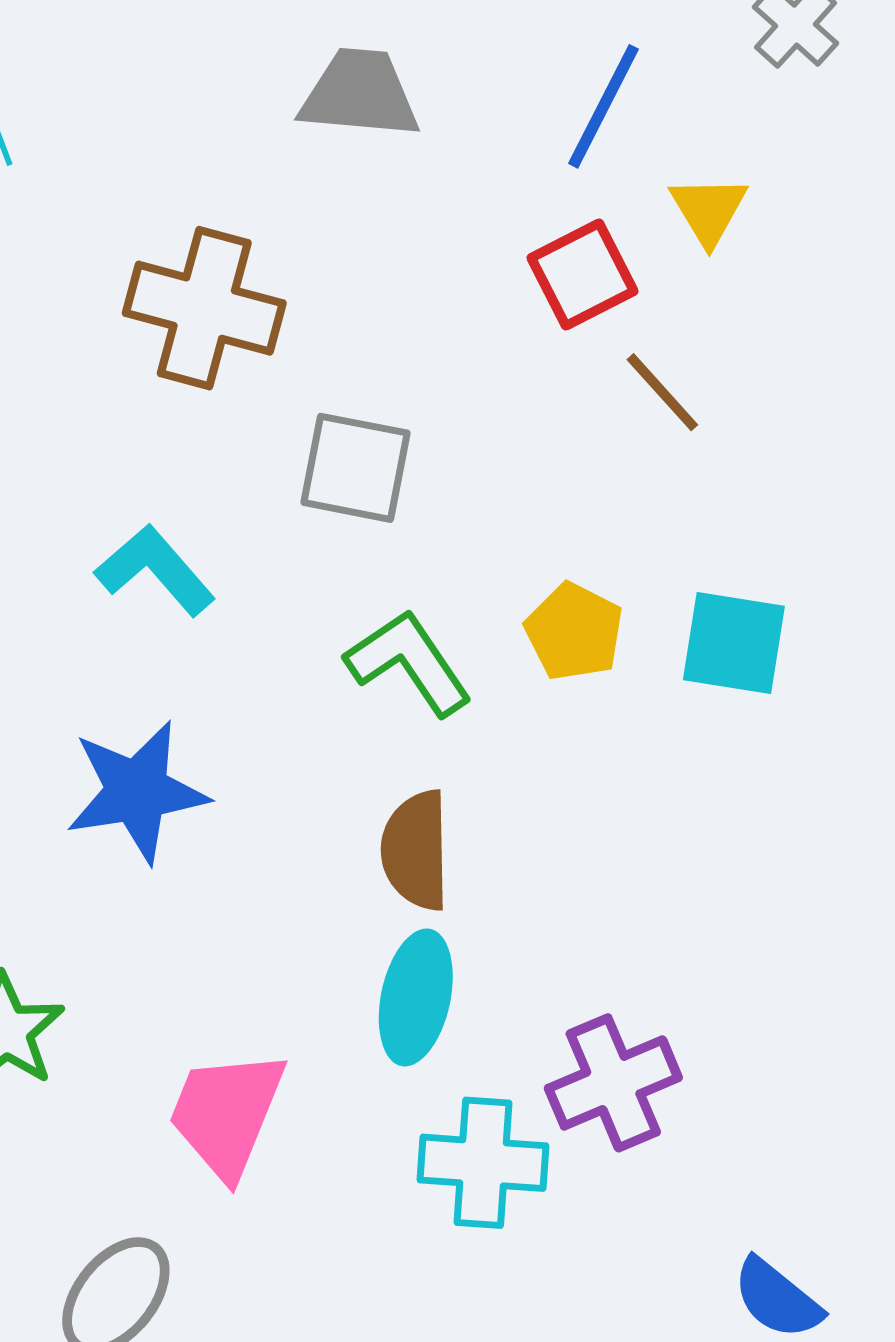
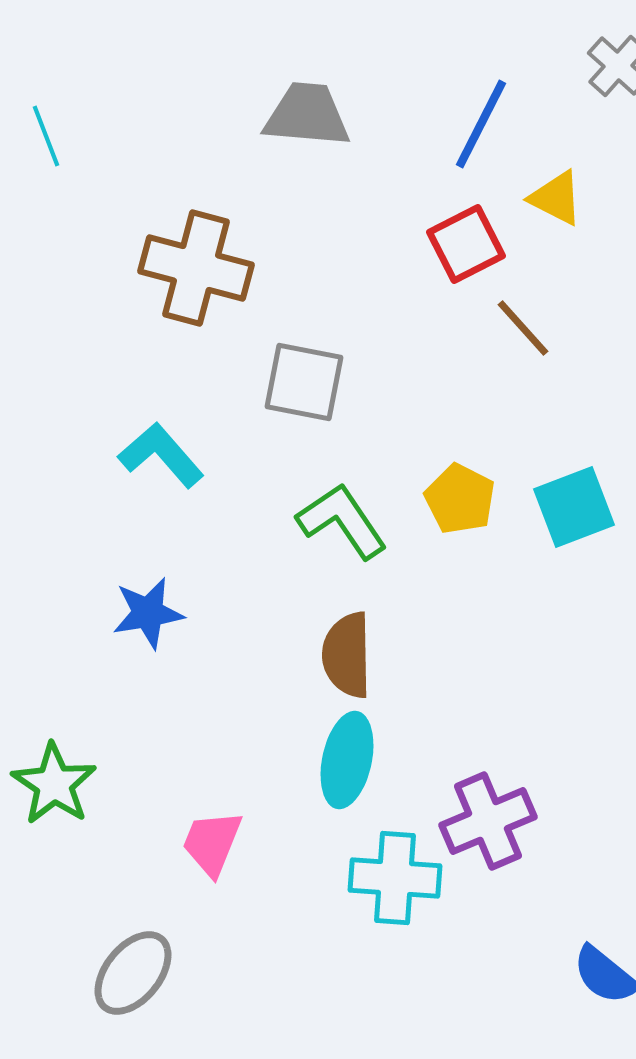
yellow triangle: (709, 210) -> (556, 198), turned -32
cyan square: (734, 643) -> (574, 507), turned -30
blue star: (137, 792) -> (148, 613), size x0.7
pink trapezoid: (227, 1114) -> (212, 843), size x0.7

